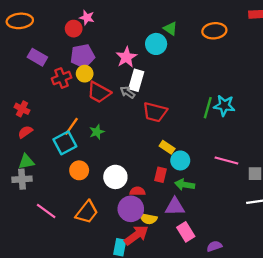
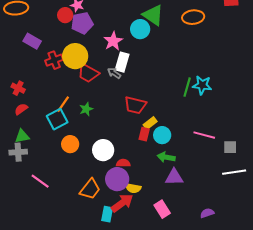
green triangle: (170, 29) -> (153, 15), size x1.6
purple pentagon: (82, 56) -> (82, 23), moved
yellow circle: (85, 74) -> (75, 56), size x1.6
red trapezoid: (155, 112) -> (135, 105), moved
yellow rectangle: (167, 147) -> (150, 123), turned -72
red rectangle: (160, 175) -> (144, 134), moved
purple triangle: (175, 207) -> (174, 177), moved
orange trapezoid: (87, 212) -> (90, 189), moved
pink rectangle: (186, 232) -> (162, 209), moved
purple semicircle: (214, 246) -> (207, 213), moved

